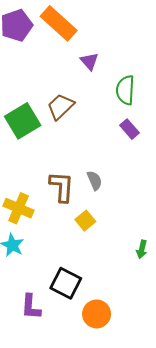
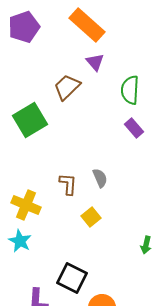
orange rectangle: (59, 23) -> (87, 25), moved
brown trapezoid: (61, 107) -> (67, 87), moved
brown L-shape: (62, 187) -> (68, 184), size x0.7

